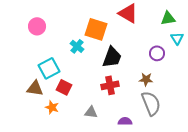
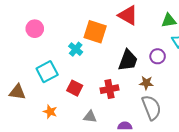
black trapezoid: (112, 57) -> (128, 60), moved
red square: (64, 87) -> (75, 88), moved
brown triangle: (35, 88) -> (17, 92), moved

